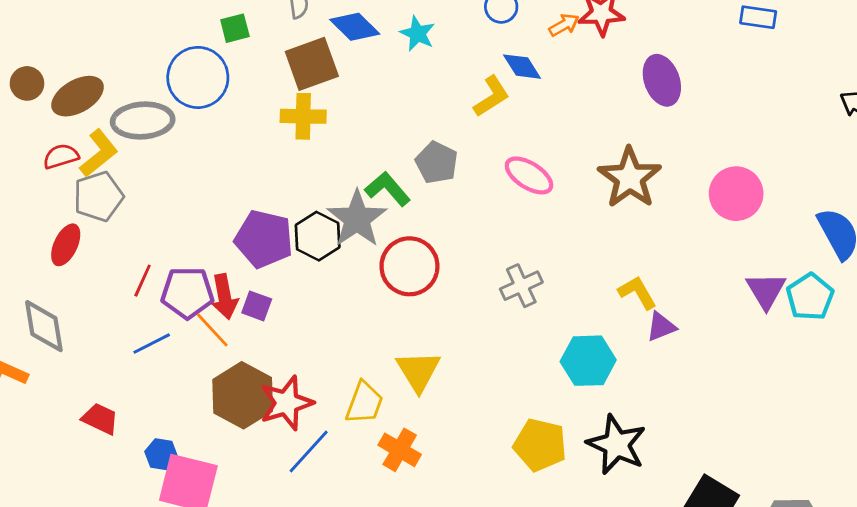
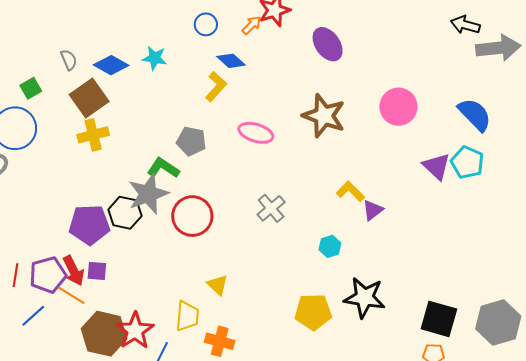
gray star: (357, 219) -> (148, 194), turned 30
cyan hexagon: (588, 361) -> (330, 246), size x0.6
yellow triangle: (418, 371) -> (218, 285), size x0.7

